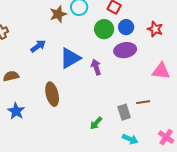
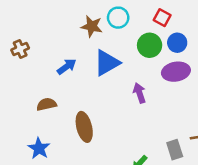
brown star: (58, 14) -> (92, 26), turned 30
blue triangle: (70, 58) -> (107, 63), moved
brown semicircle: (11, 76) -> (46, 104), moved

